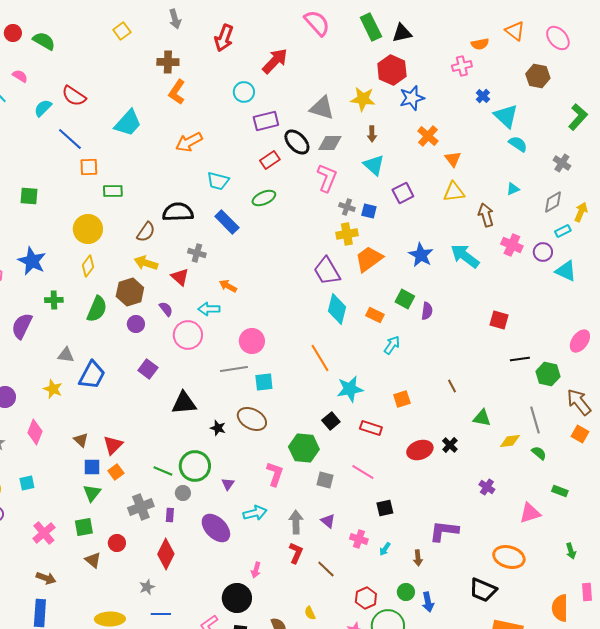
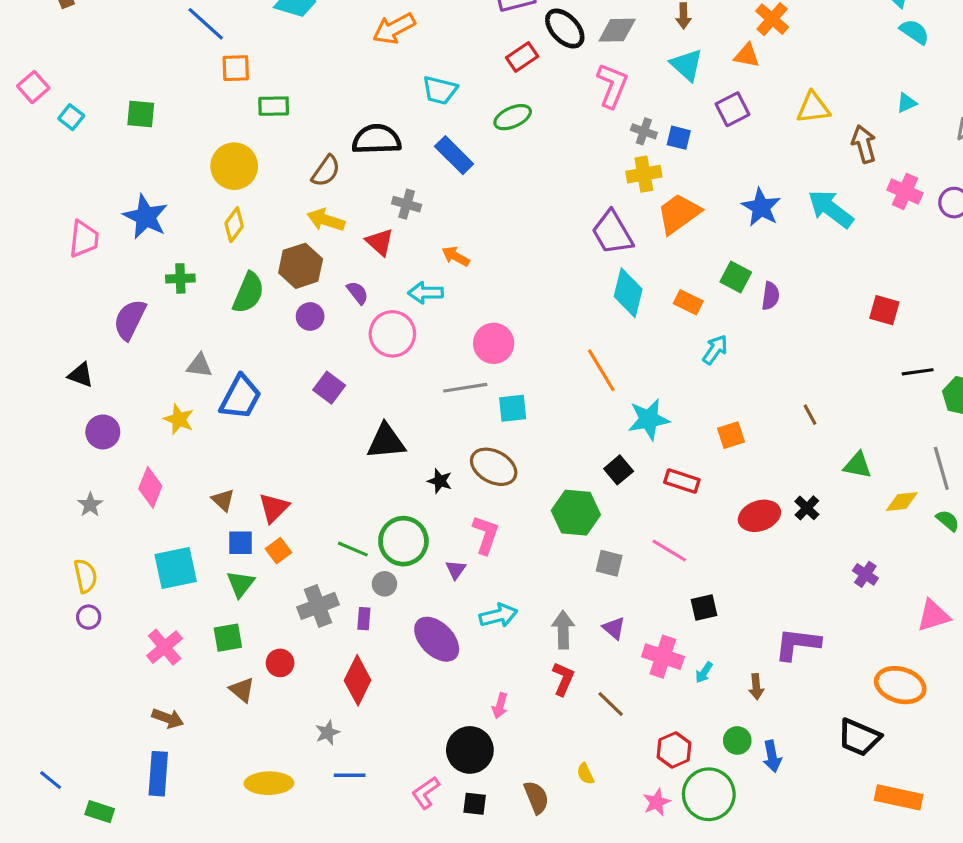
orange triangle: (453, 159) -> (747, 55), moved, turned -42
pink L-shape: (275, 474) -> (486, 535), moved
cyan square: (27, 483) -> (176, 568), moved, size x1.8
pink cross: (359, 539) -> (663, 657), size x1.4

